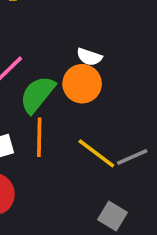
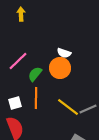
green semicircle: (37, 94) -> (35, 74), size x0.7

